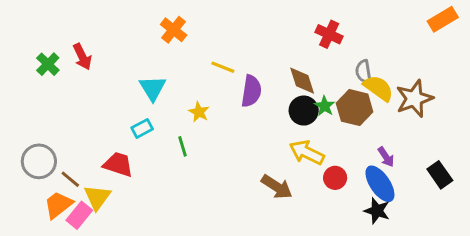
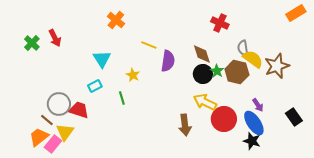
gray circle: (39, 161) -> (59, 104), moved
red circle: (335, 178) -> (224, 119), size x1.6
brown arrow: (277, 187) -> (185, 125), turned 50

